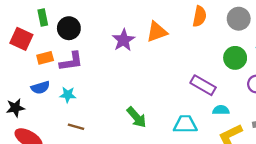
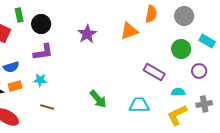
orange triangle: (157, 32) -> (129, 31), moved
orange rectangle: (45, 58) -> (15, 86), moved
blue semicircle: (40, 88) -> (11, 67), moved
cyan semicircle: (221, 110) -> (178, 92), moved

